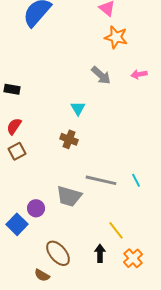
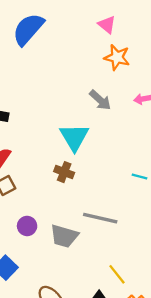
cyan triangle: (78, 108) -> (74, 137), size x1.8
cyan line: (136, 180) -> (139, 177), moved, turned -48
purple circle: (36, 208) -> (27, 226), moved

